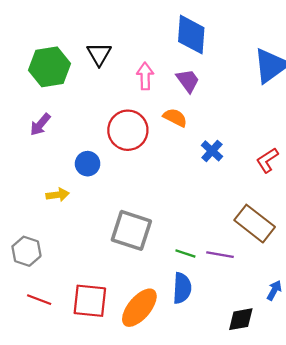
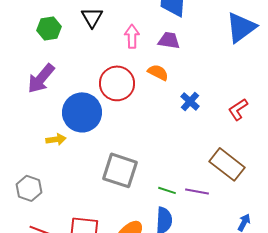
green hexagon: (50, 67) -> (49, 28), size x0.7
purple trapezoid: (188, 81) -> (169, 40), turned -45
purple arrow: (40, 124) -> (41, 78), size x1.5
blue circle: (88, 164) -> (82, 112), size x1.8

